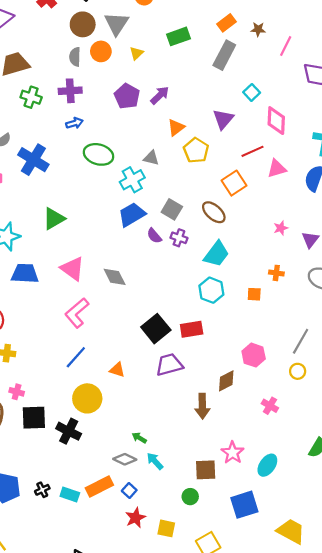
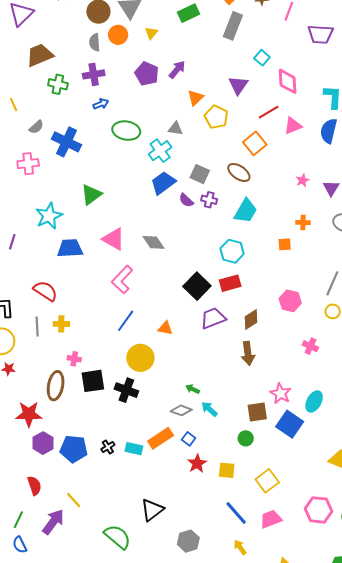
cyan hexagon: (211, 290) -> (232, 251), moved
brown diamond: (226, 381) -> (251, 319), moved
blue square: (244, 505) -> (290, 424), moved, turned -32

